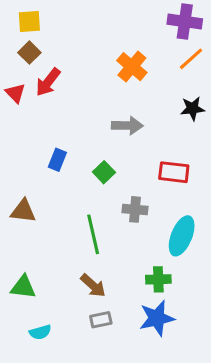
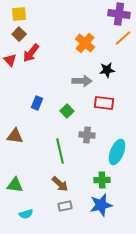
black star: (192, 108) -> (107, 70), moved
red rectangle: (174, 172) -> (104, 103), moved

